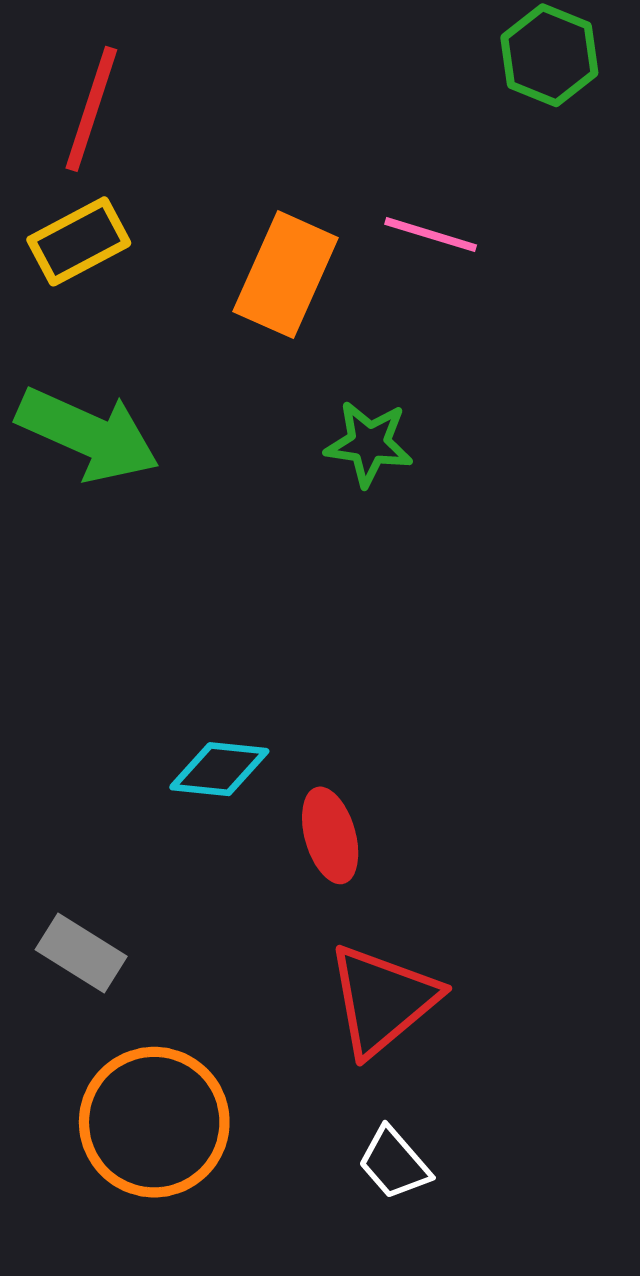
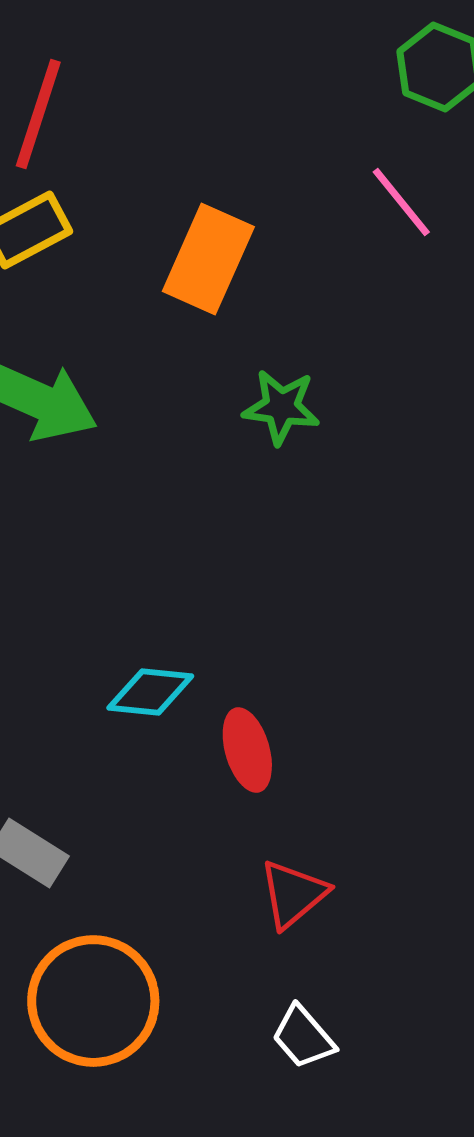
pink line: (431, 235) -> (401, 202), moved, turned 34
red triangle: (383, 1000) -> (293, 894), size x0.7

